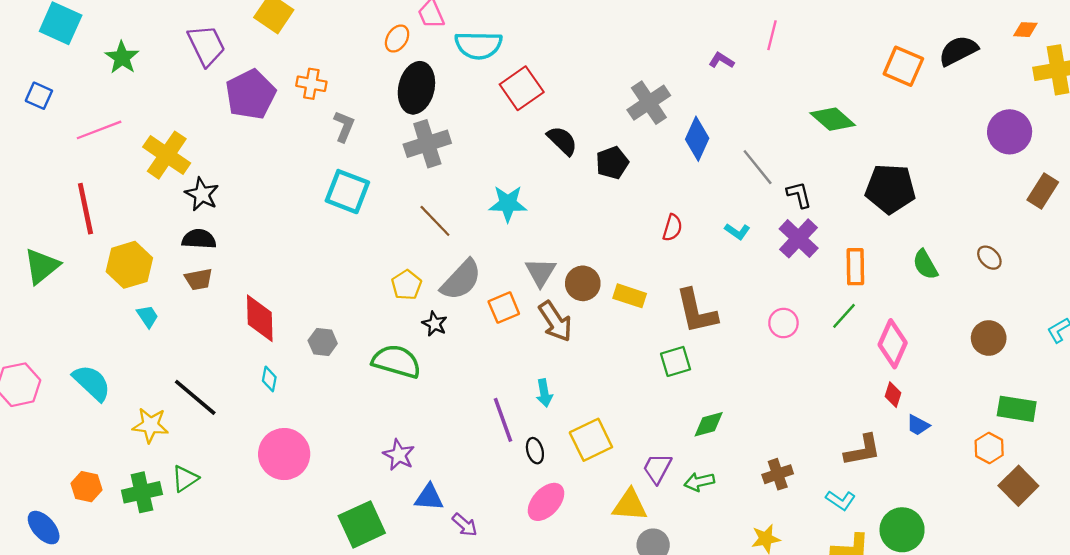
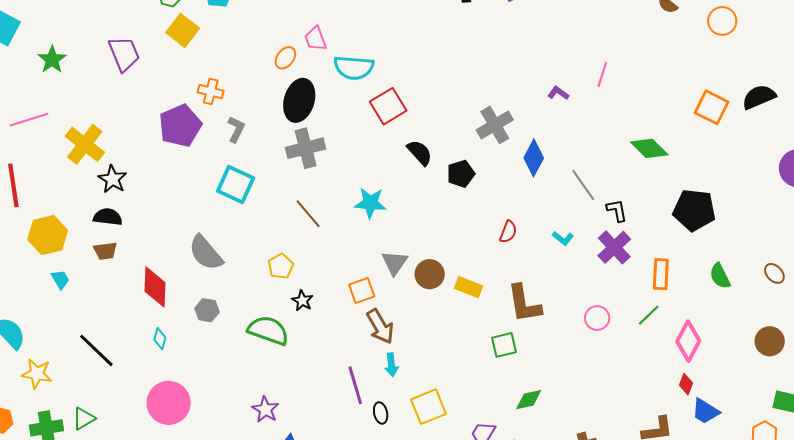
purple pentagon: (251, 94) -> (180, 126), moved
gray semicircle: (461, 280) -> (206, 253), moved, turned 93
brown arrow: (555, 321) -> (380, 327), moved
yellow star: (150, 425) -> (37, 374), moved
blue trapezoid: (918, 425) -> (705, 411), size x1.4

